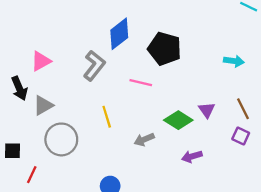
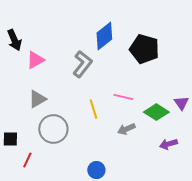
pink line: (141, 83) -> (123, 97), moved
black arrow: (19, 88) -> (14, 40), moved

